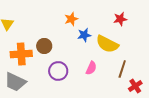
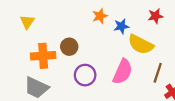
blue star: (84, 35) -> (121, 26), moved
pink semicircle: (91, 68) -> (123, 72), size x1.6

